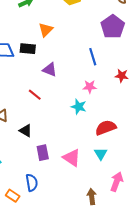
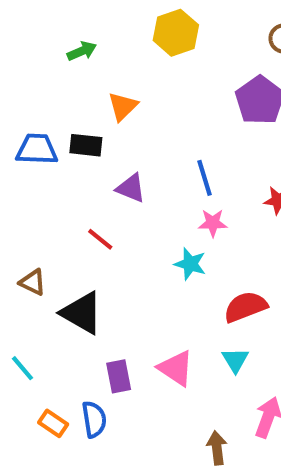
blue line: (93, 57) -> (205, 178), moved
black triangle: (26, 131) -> (82, 313), size x1.6
purple rectangle: (43, 153) -> (119, 376), moved
orange rectangle: (13, 196) -> (53, 423), moved

